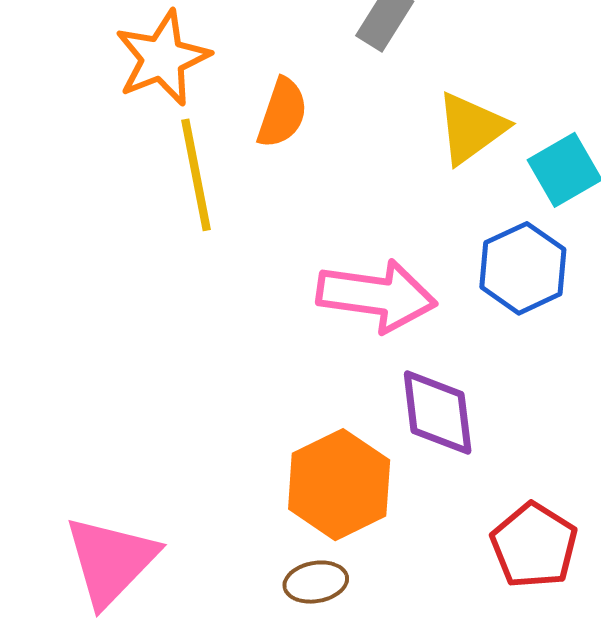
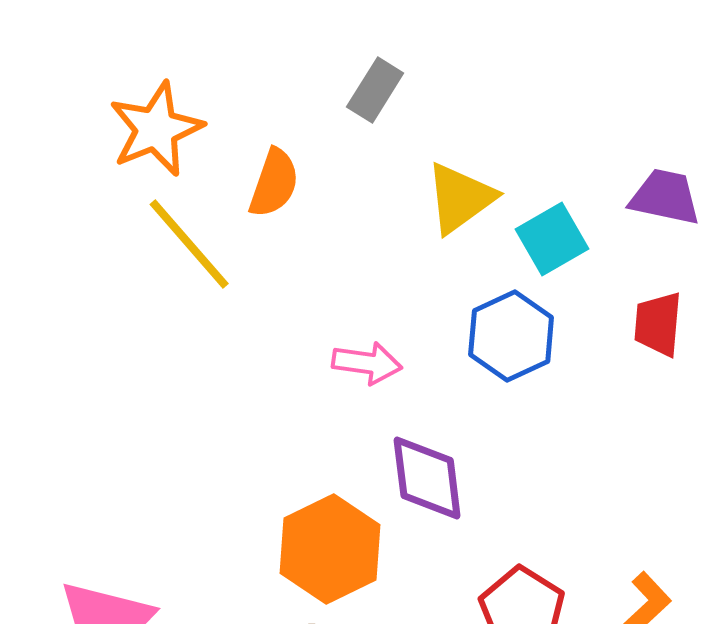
yellow line: (196, 175) -> (189, 244), turned -30
pink arrow: (377, 296) -> (367, 363), size x0.6

